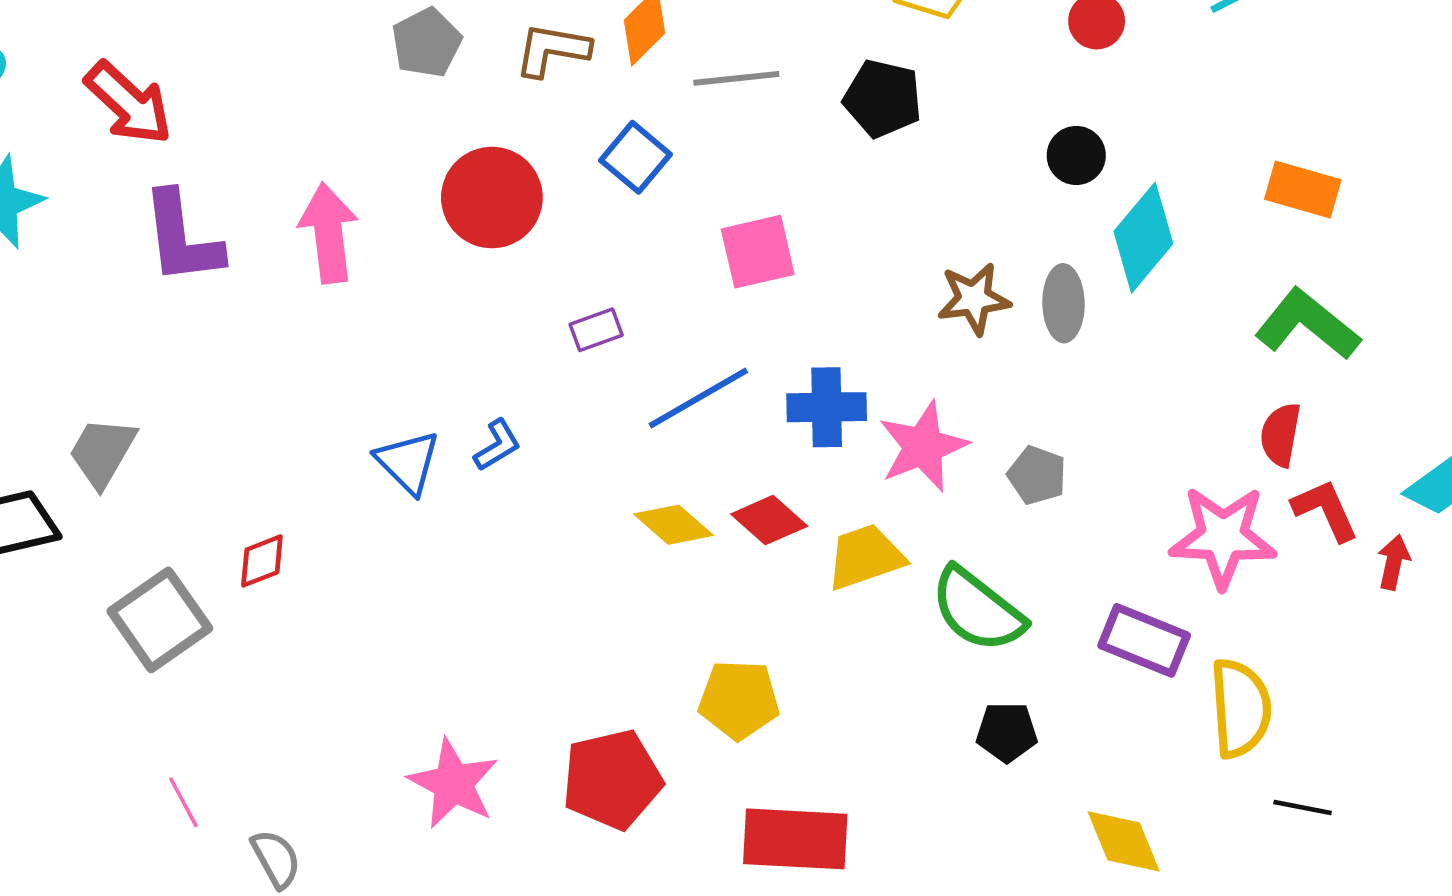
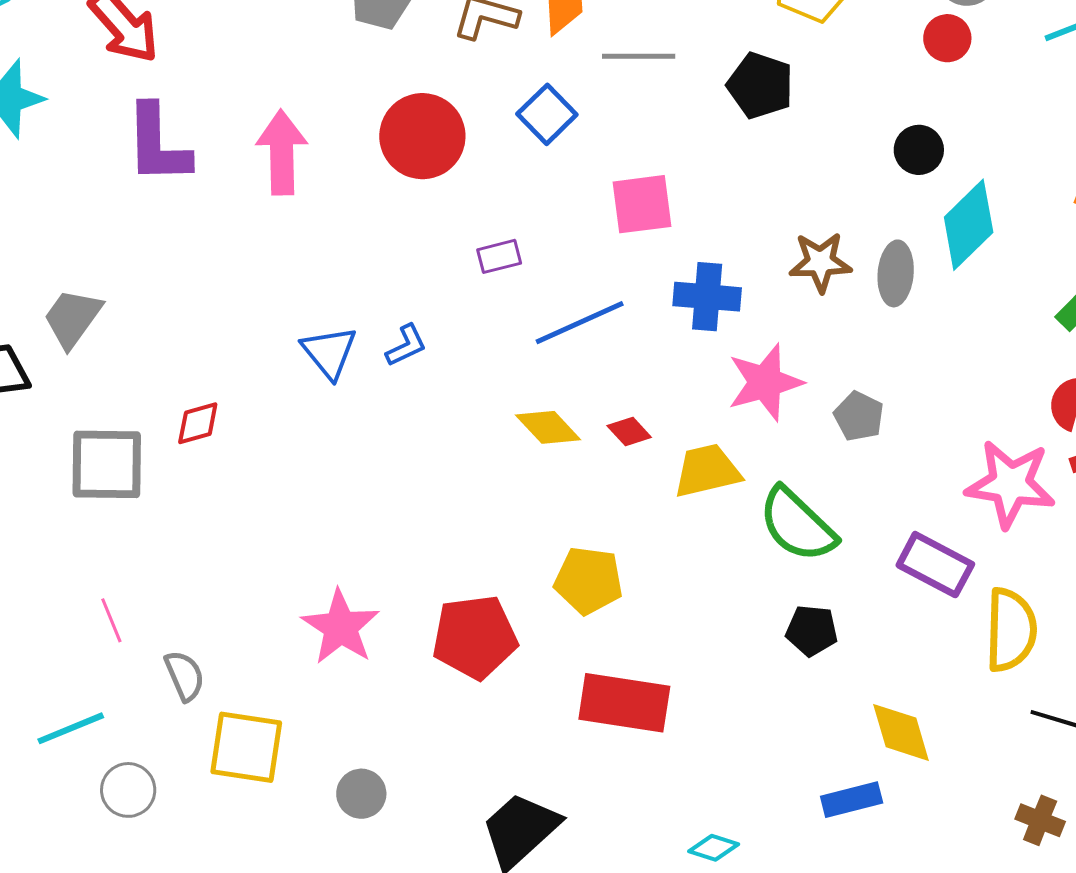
blue cross: (827, 407) -> (707, 297), moved
red diamond: (769, 520) -> (629, 432), size x0.7
gray square: (160, 620) -> (107, 464), turned 30

